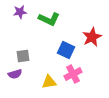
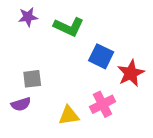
red star: (92, 37) -> (131, 73), moved
blue square: (66, 50) -> (101, 56), moved

